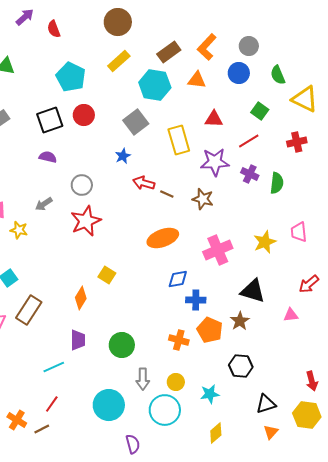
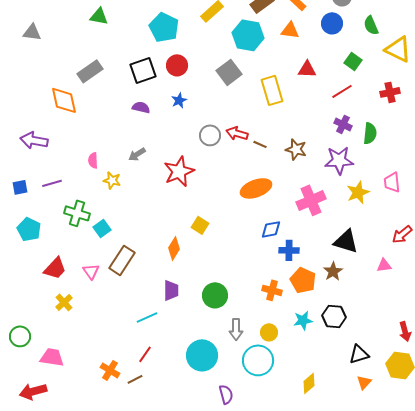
blue star: (123, 156) -> (179, 100), moved
purple star: (215, 162) -> (339, 160), moved
gray circle: (82, 185) -> (210, 135), moved
cyan star: (210, 394) -> (303, 320), moved

